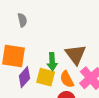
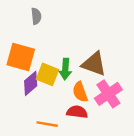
brown triangle: (76, 54) -> (94, 64), turned -40
yellow square: (46, 77) -> (47, 74), moved

